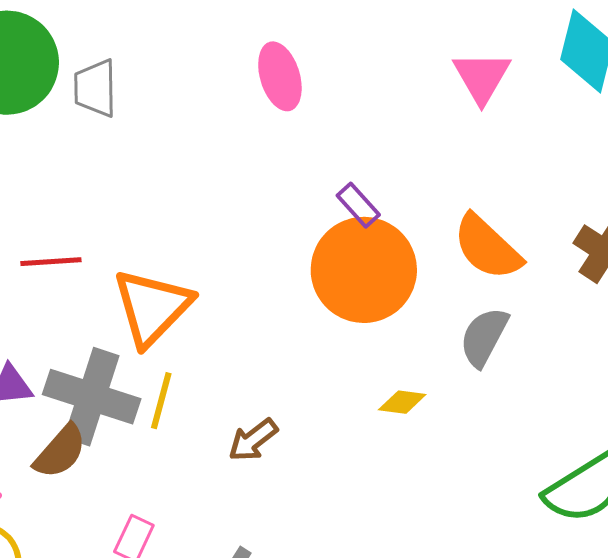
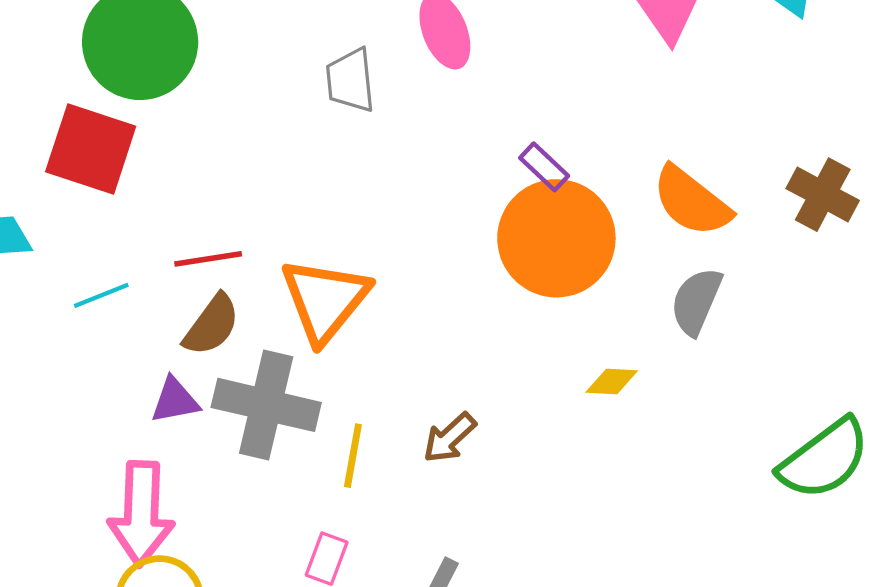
gray trapezoid: (95, 88) -> (350, 80), moved
yellow line: (161, 401) -> (353, 456), moved
brown semicircle: (60, 452) -> (212, 325), moved

